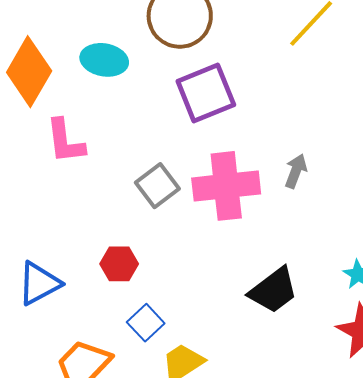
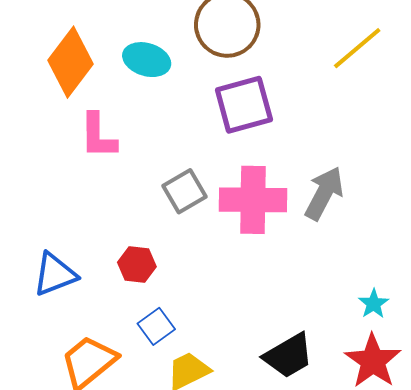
gray arrow: (296, 171) -> (324, 193), size x1.6
black trapezoid: (273, 290) -> (288, 356), moved

